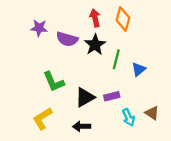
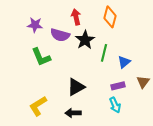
red arrow: (95, 18) -> (76, 17), moved
green L-shape: (54, 82) -> (41, 57), moved
purple rectangle: (112, 96) -> (118, 86), moved
brown triangle: (152, 113) -> (143, 82), moved, turned 32

